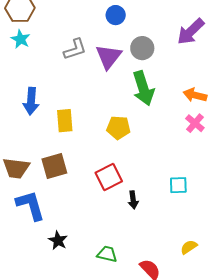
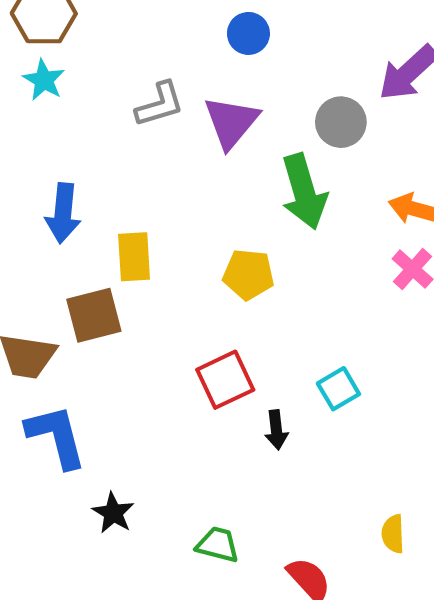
gray circle: (142, 48) -> (341, 122), moved
brown square: (54, 166) -> (94, 315), moved
cyan square: (178, 185) -> (338, 389), moved, turned -30
yellow semicircle: (189, 247) -> (393, 534), turned -60

